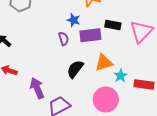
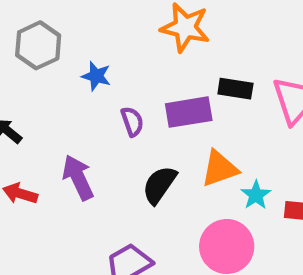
blue star: (74, 20) -> (96, 76), moved
purple arrow: (37, 88) -> (78, 178), moved

